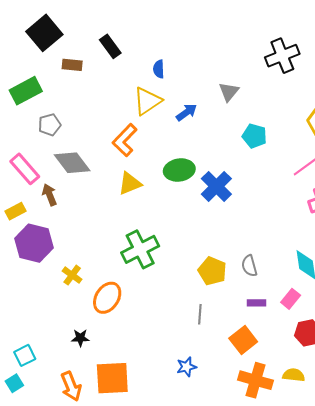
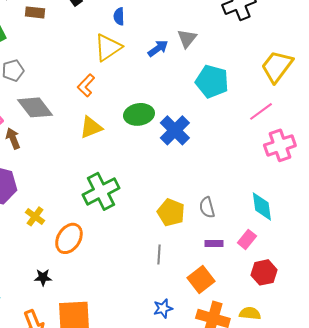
blue arrow: (186, 112) -> (158, 48), moved
cyan pentagon: (254, 136) -> (212, 81), size x1.4
orange L-shape: (125, 140) -> (86, 85), size x0.7
blue star: (186, 367) -> (163, 308), moved

